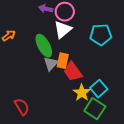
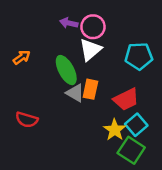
gray triangle: (51, 64) -> (75, 93), turned -42
red trapezoid: (73, 72) -> (126, 99), moved, turned -80
red semicircle: (22, 107) -> (27, 120), moved, turned 138

